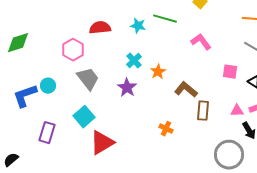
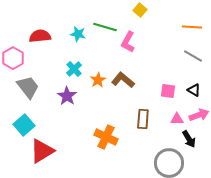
pink L-shape: (201, 42) -> (128, 42), moved, turned -115
pink square: (230, 72) -> (168, 91), moved
brown L-shape: (186, 90) -> (123, 80), moved
orange cross: (166, 129) -> (106, 137), size x1.6

